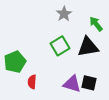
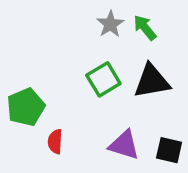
green arrow: (96, 24) -> (145, 28), moved
black square: (89, 83) -> (169, 150), moved

